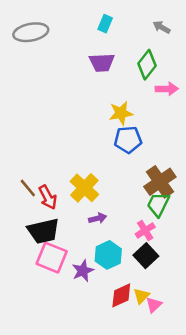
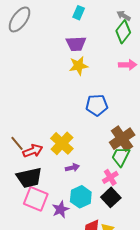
gray ellipse: (31, 32) -> (20, 19), turned -44
green diamond: (147, 65) -> (123, 32), moved
yellow star: (121, 113) -> (79, 66), moved
red arrow: (48, 197) -> (33, 151), turned -84

